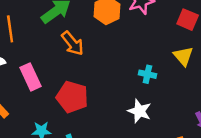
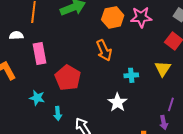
orange arrow: (72, 43) -> (104, 50), moved
cyan cross: (147, 74) -> (131, 75), turned -32

